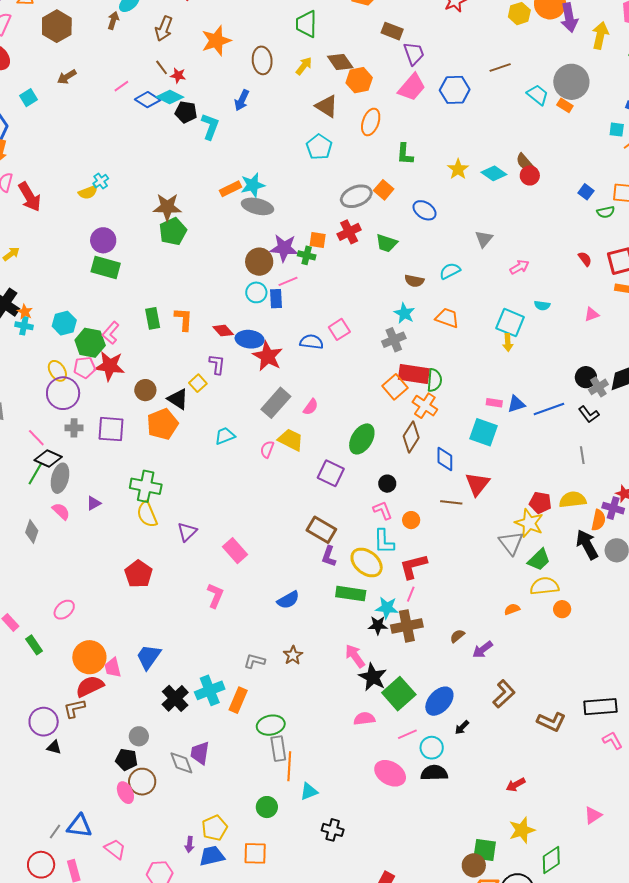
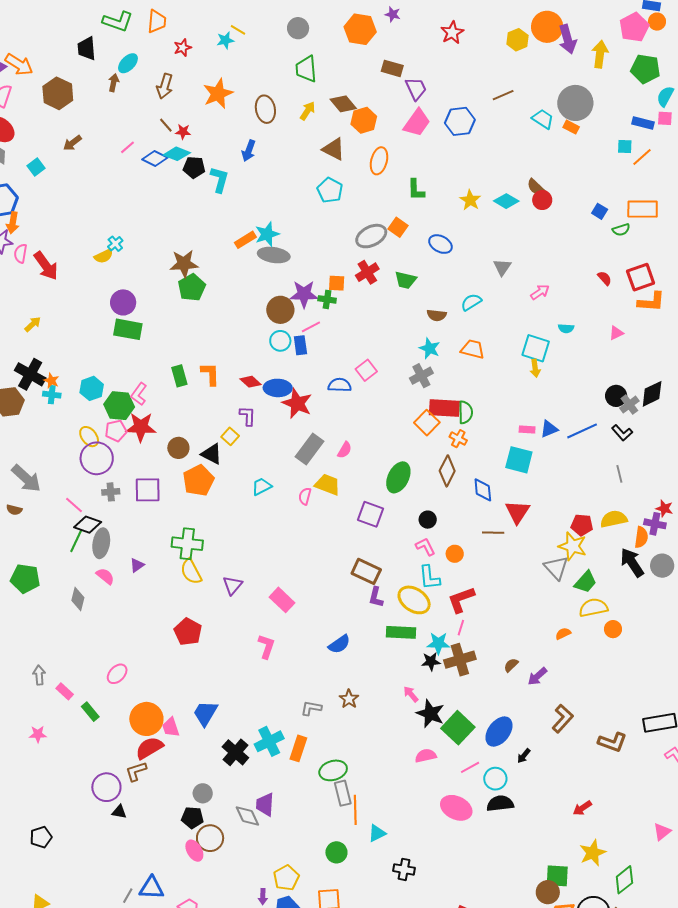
orange cross: (425, 406) -> (458, 439), size x0.7
pink arrow: (355, 656) -> (411, 694), size x0.7

